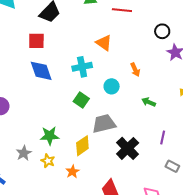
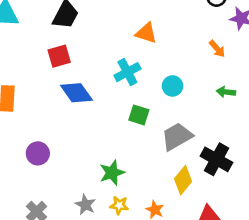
orange arrow: (135, 70) -> (217, 49), moved
yellow diamond: (82, 146) -> (183, 180), moved

